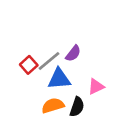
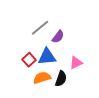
gray line: (49, 61) -> (40, 28), moved
red square: (29, 65) -> (29, 60), moved

